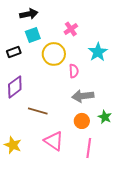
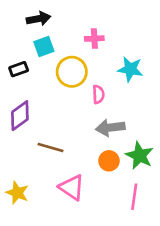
pink cross: (71, 29) -> (94, 39), turned 32
cyan star: (98, 52) -> (130, 69), turned -30
green star: (105, 117) -> (140, 156), size x1.5
pink line: (89, 148) -> (134, 197), moved

